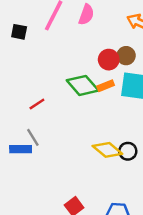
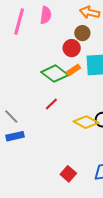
brown circle: (126, 56) -> (82, 33), moved
red line: (37, 104) -> (51, 104), moved
gray line: (33, 137) -> (11, 116), moved

